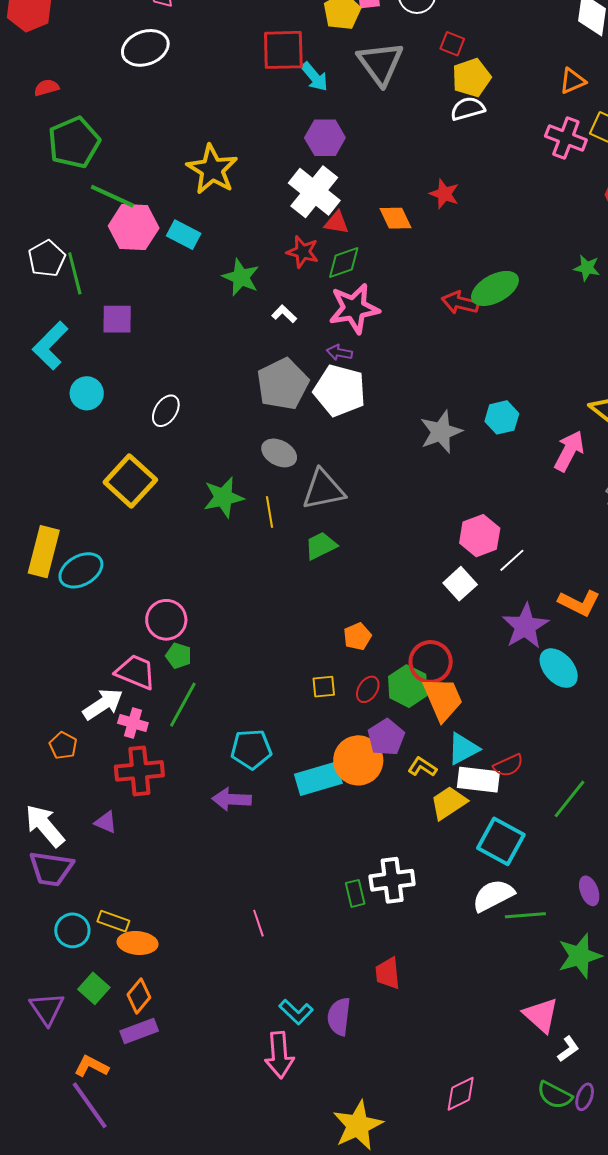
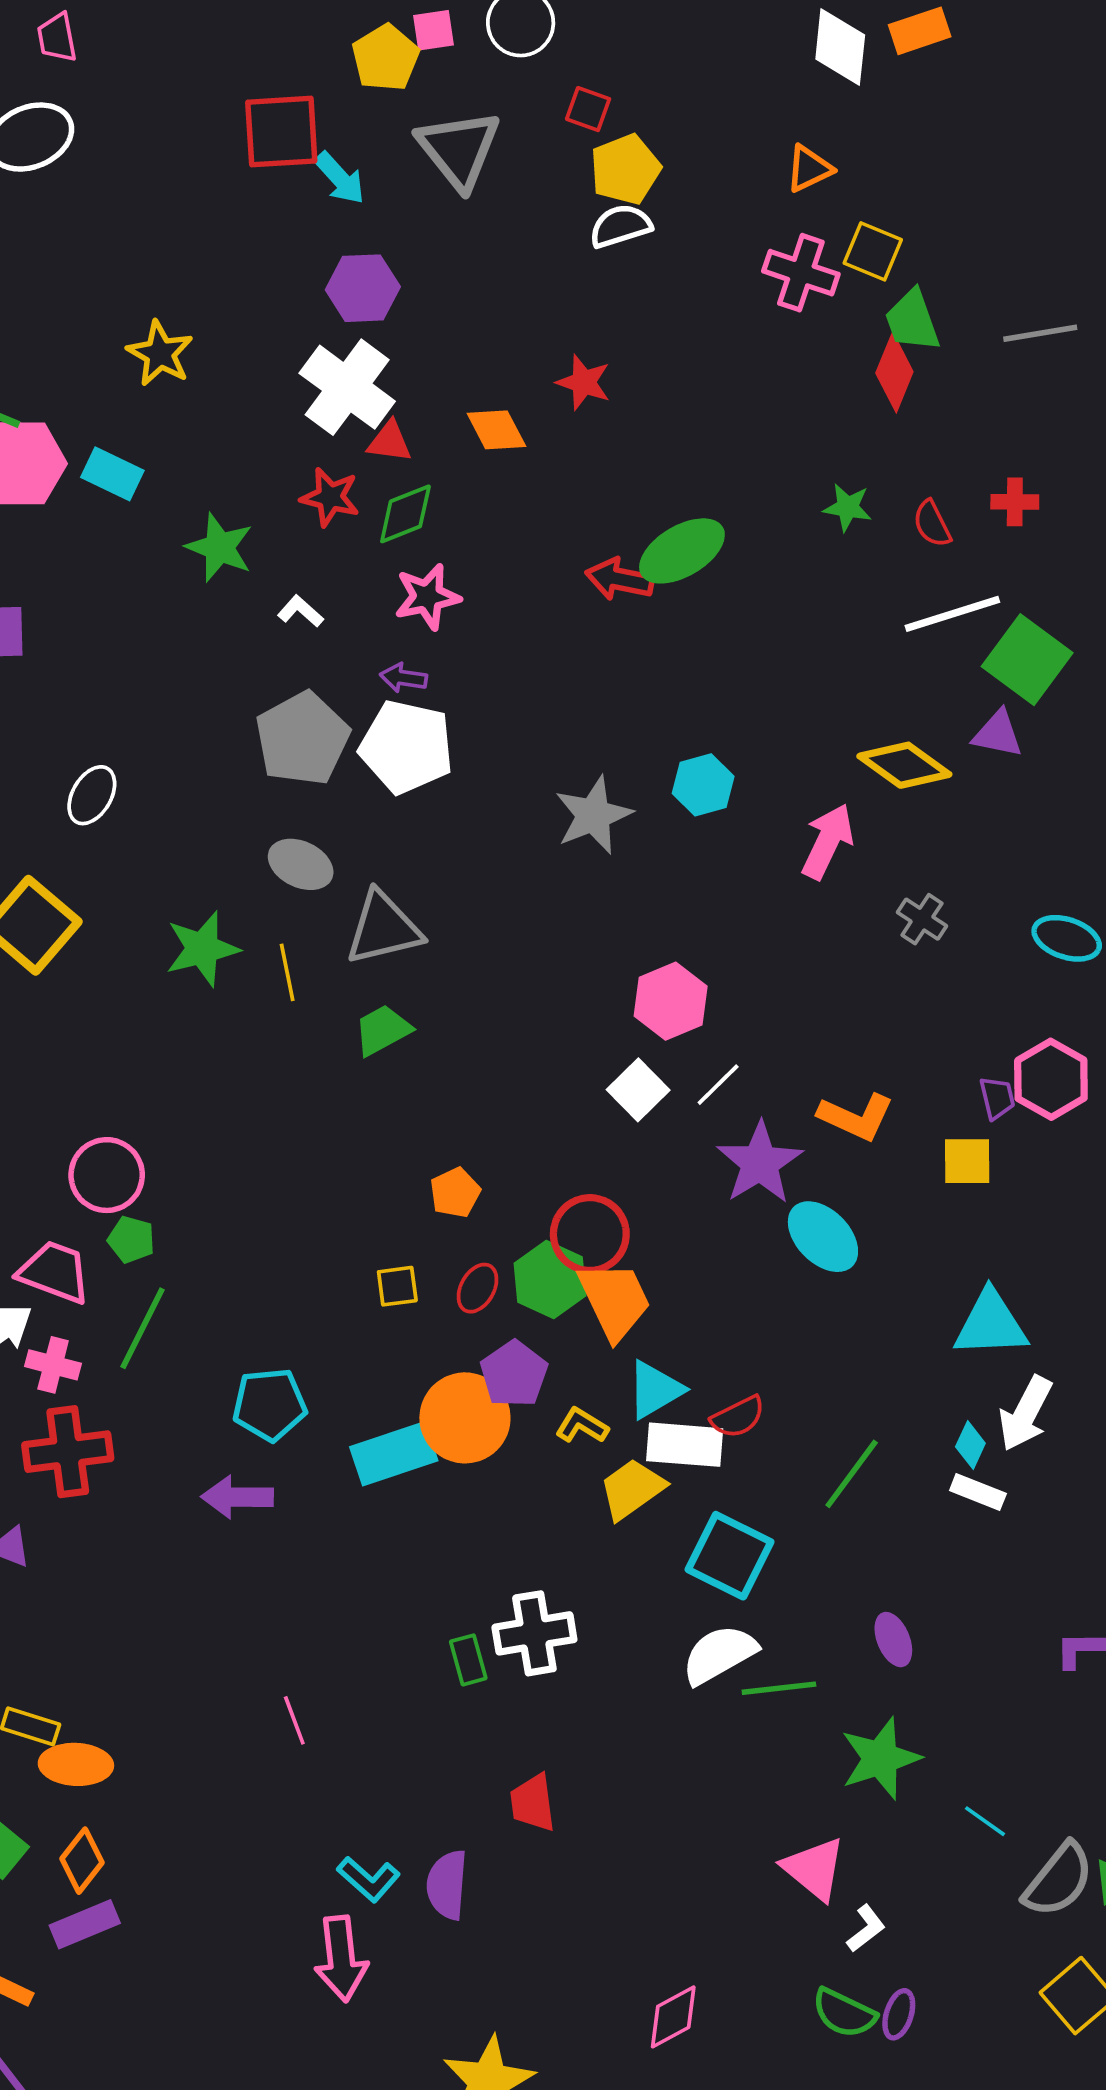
yellow star: (212, 169) -> (160, 353), size x0.7
pink star: (354, 308) -> (427, 597), size x0.7
white line: (512, 560) -> (718, 1085), moved

